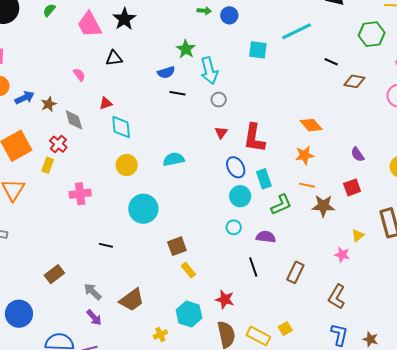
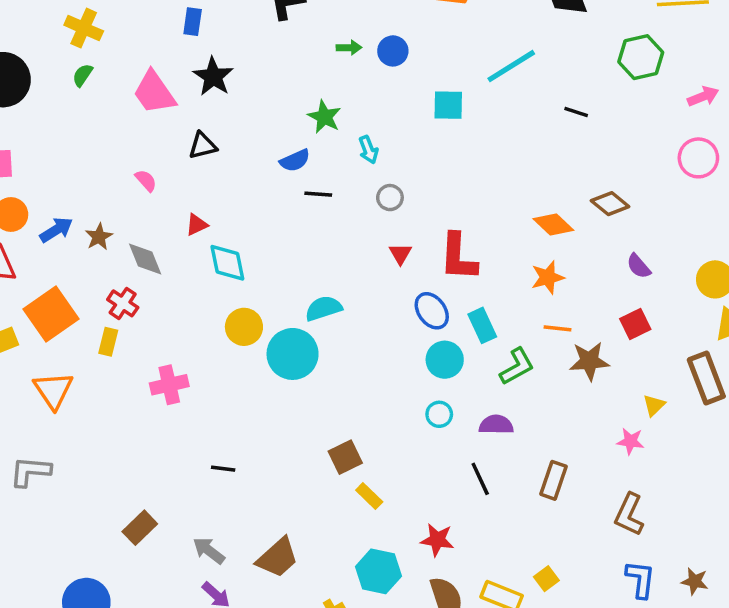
cyan arrow: (209, 71) -> (368, 150), size x0.6
brown diamond: (354, 81) -> (610, 204), moved, turned 35
cyan circle: (143, 209) -> (293, 354), moved

